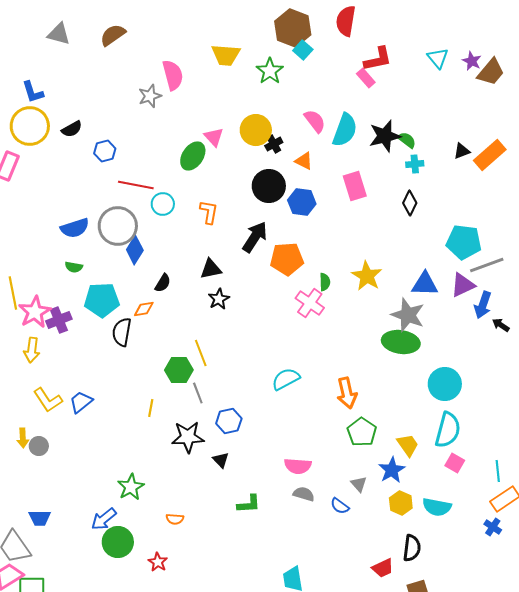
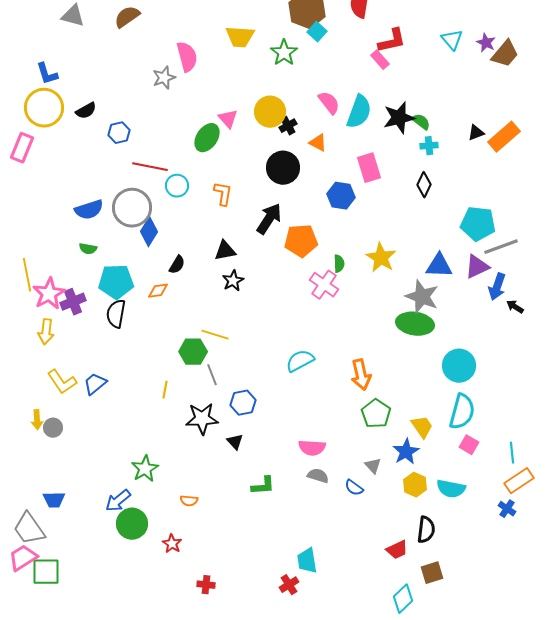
blue hexagon: (302, 202) -> (341, 196), moved
black semicircle: (122, 332) -> (116, 314), moved
yellow line: (201, 353) -> (215, 335), turned -52

